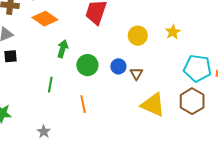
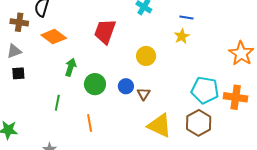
yellow star: (173, 32) -> (182, 36), moved

